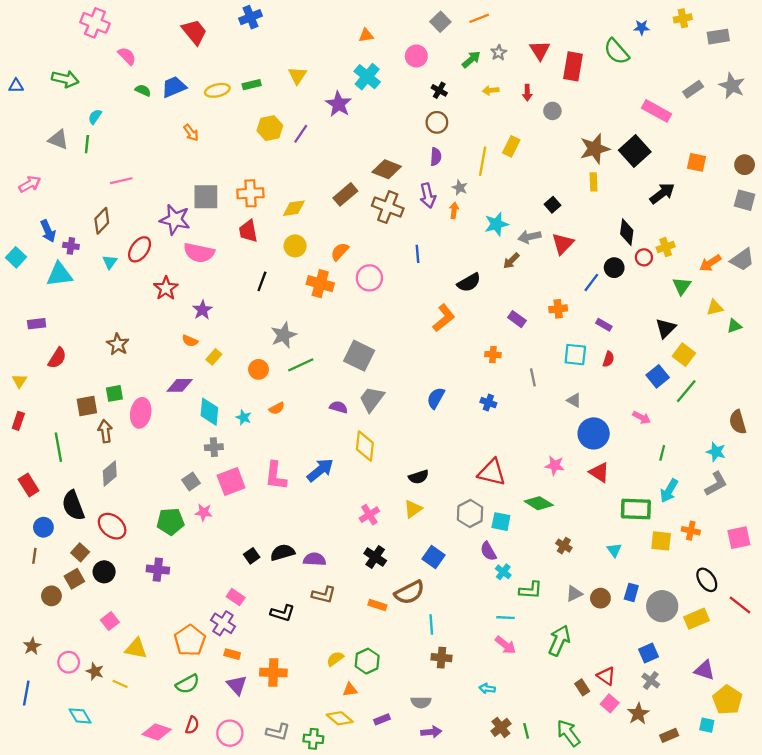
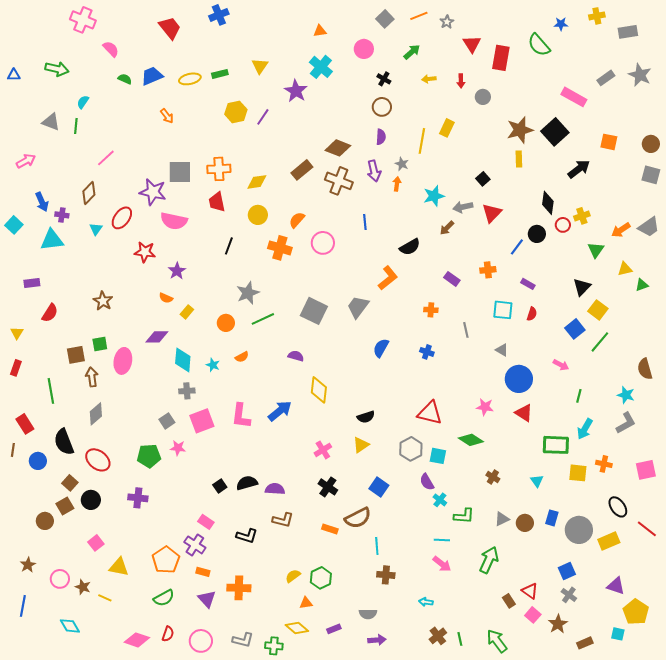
gray star: (499, 53) -> (447, 22), moved
pink line: (121, 181) -> (106, 158), turned -30
red star: (166, 288) -> (145, 252), turned -30
gray trapezoid: (372, 399) -> (358, 307), moved
brown line: (34, 556) -> (13, 450), moved

